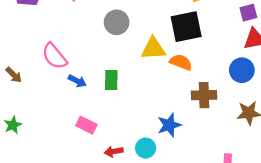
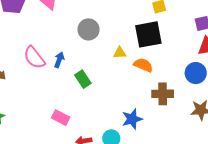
yellow triangle: (153, 49) -> (120, 53), size x0.6
green rectangle: (111, 80) -> (83, 79), turned -36
blue arrow: (77, 81) -> (59, 60), moved, turned -98

